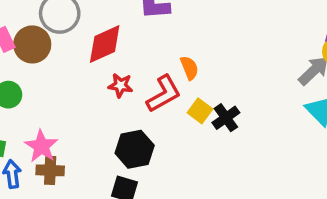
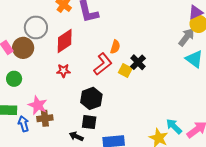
orange semicircle: (189, 68) -> (115, 47), turned 48
red star: (120, 85) -> (63, 71), moved
black cross: (226, 118) -> (138, 62), moved

